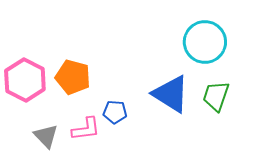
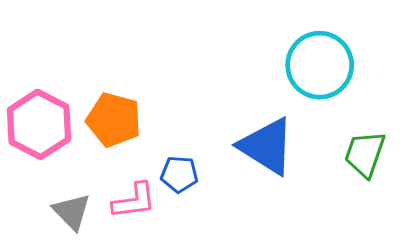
green trapezoid: (216, 96) -> (365, 154), moved

